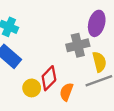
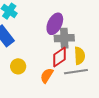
purple ellipse: (97, 23) -> (55, 24), moved
red diamond: (49, 78) -> (60, 57), moved

